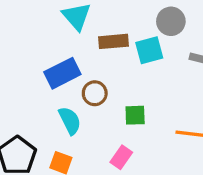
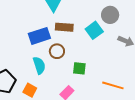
brown rectangle: (114, 41) -> (64, 27), moved
cyan square: (149, 50) -> (94, 30), turned -30

